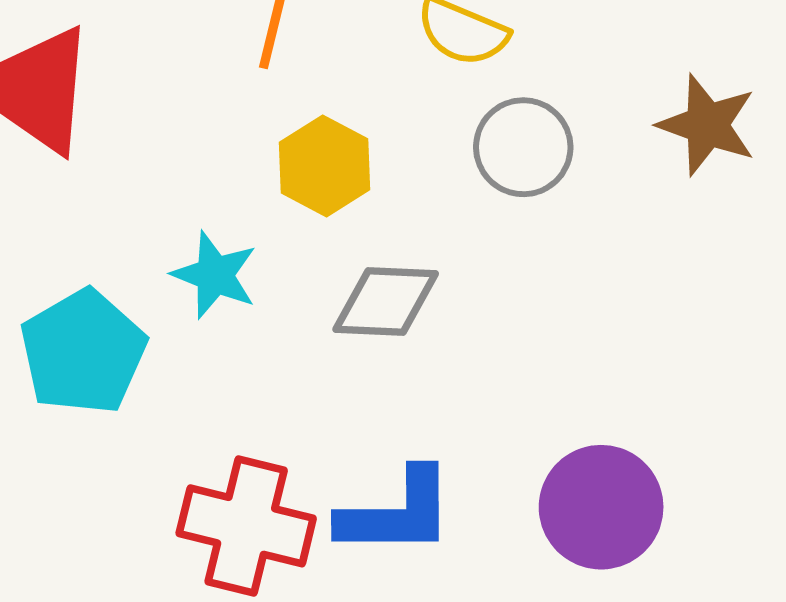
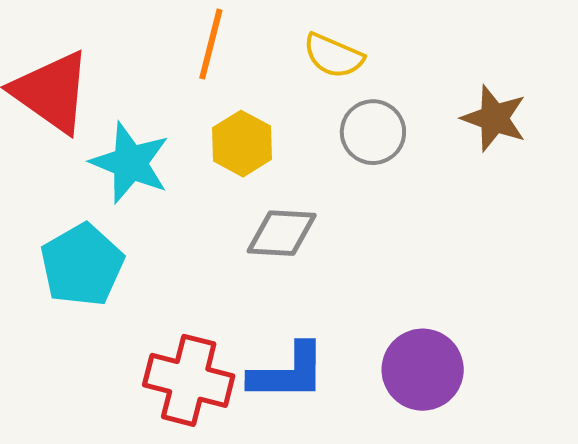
cyan star: (215, 275) -> (130, 163), moved, size x1.4

